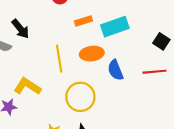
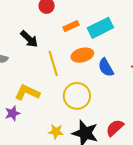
black arrow: (20, 29) -> (29, 39), moved

